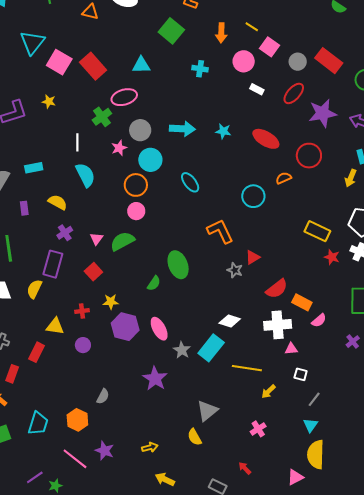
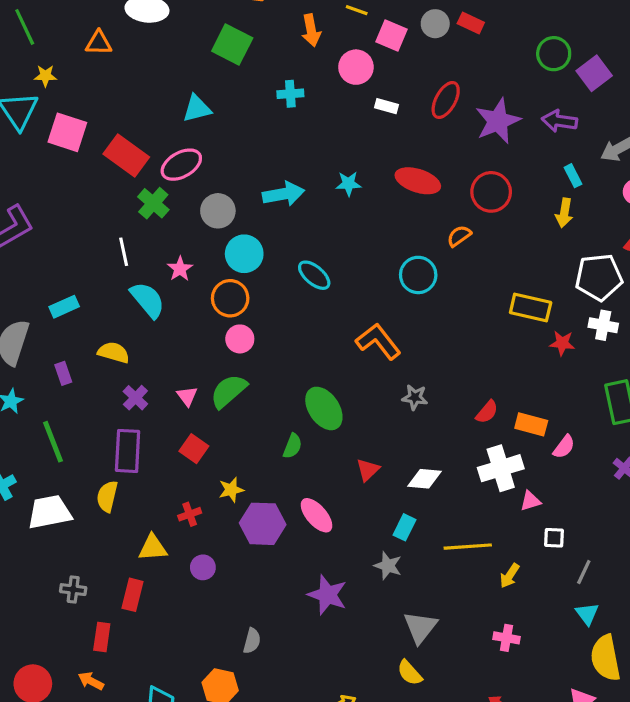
red rectangle: (329, 61) -> (471, 23), moved, size x0.6
gray circle: (298, 62) -> (435, 24), moved
red rectangle: (93, 66) -> (126, 155), moved
yellow star: (49, 102) -> (45, 76), moved
pink star: (119, 148) -> (180, 269), moved
red triangle: (253, 257) -> (368, 470), moved
red semicircle: (277, 289) -> (487, 412), size x0.7
cyan rectangle: (211, 348) -> (405, 527), size x0.6
gray star: (182, 350) -> (388, 566), moved
pink cross: (258, 429) -> (507, 638), turned -35

